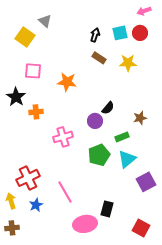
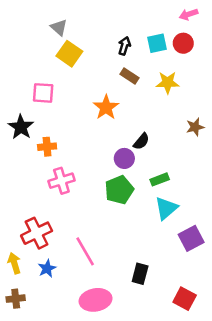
yellow square: (25, 37) -> (69, 54), moved
orange star: (67, 82) -> (106, 107), moved, turned 30
brown star: (140, 118) -> (195, 127), moved
pink cross: (63, 137) -> (61, 181), moved
green pentagon: (99, 155) -> (119, 190), moved
pink ellipse: (85, 224) -> (96, 300), moved

